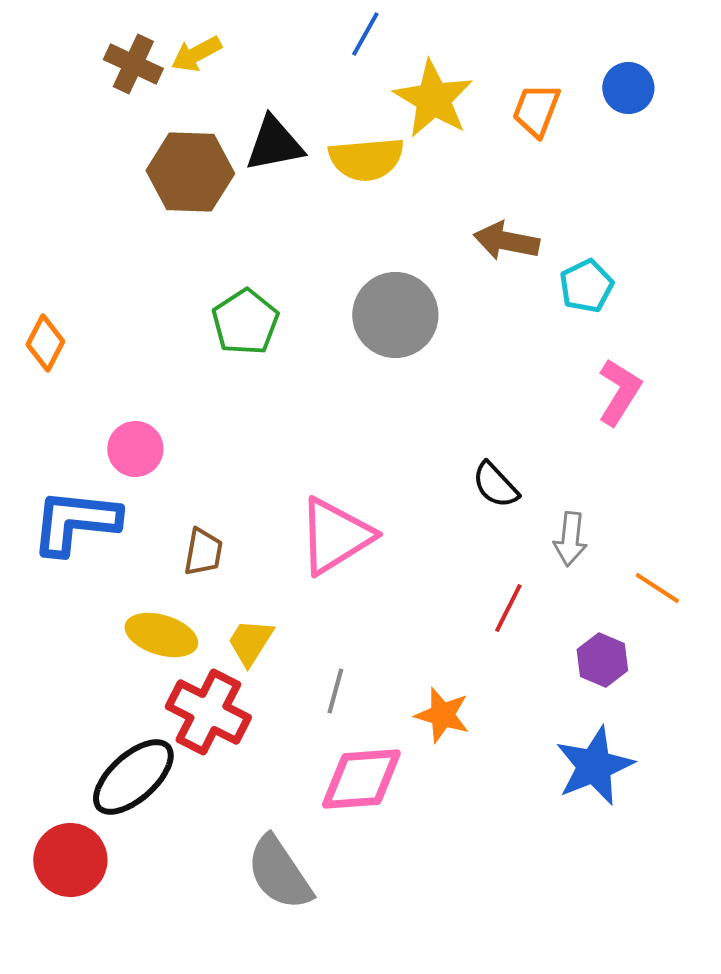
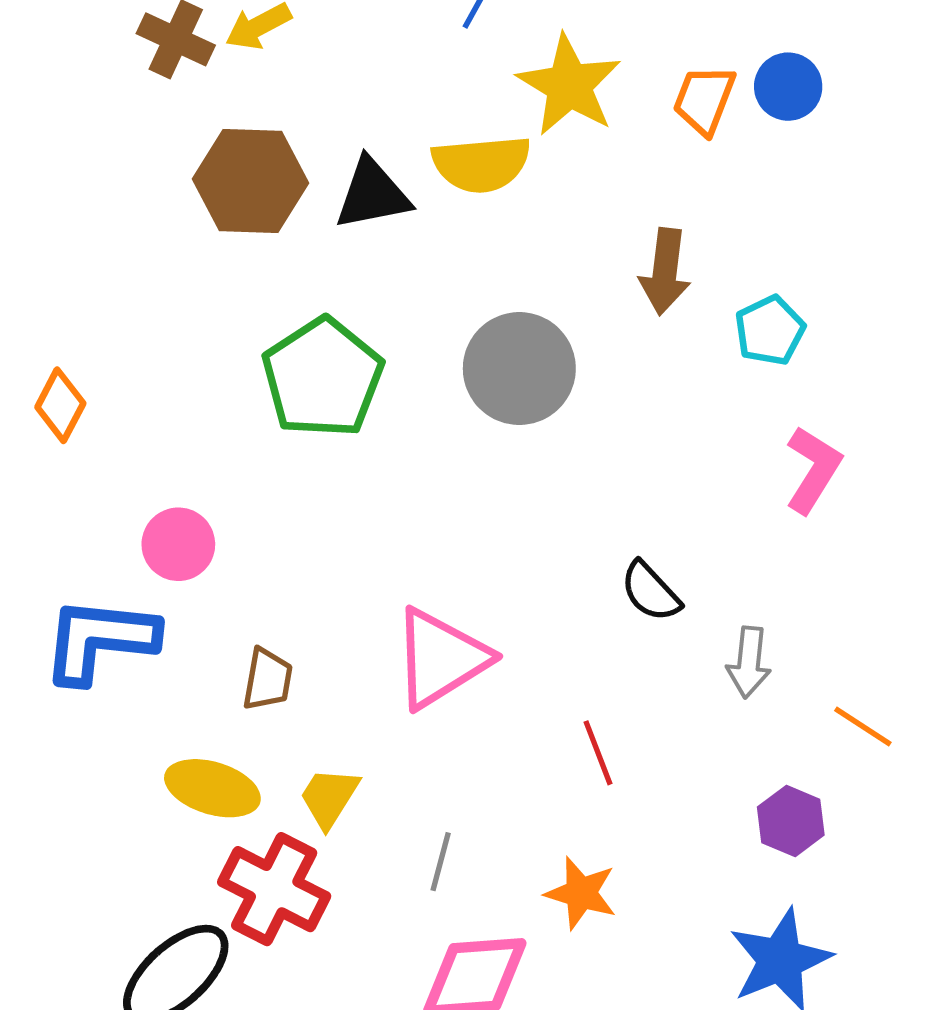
blue circle: (628, 88) -> (788, 87), moved
black triangle: (274, 144) -> (372, 194), moved
brown arrow: (506, 241) -> (665, 271), turned -94
green pentagon: (245, 322) -> (323, 378), size x1.4
red line: (508, 608) -> (598, 753), moved, turned -48

